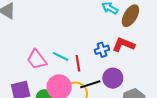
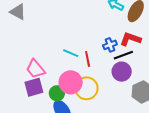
pink trapezoid: (37, 60) -> (35, 69), moved
black line: (90, 84) -> (123, 55), moved

